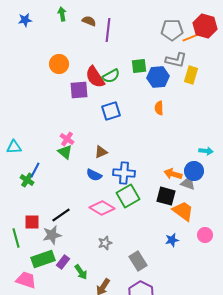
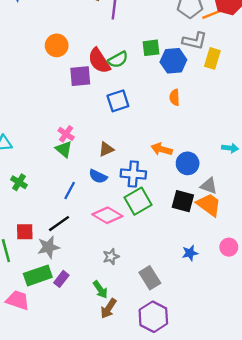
blue line: (35, 170) -> (70, 191), moved
blue circle: (194, 171) -> (188, 163), moved
orange arrow: (173, 174) -> (162, 149), moved
orange trapezoid: (183, 211) -> (209, 205), moved
green arrow: (81, 272) -> (100, 290), moved

